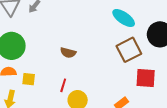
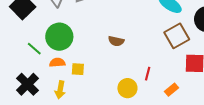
red line: (63, 85) -> (148, 74), moved

